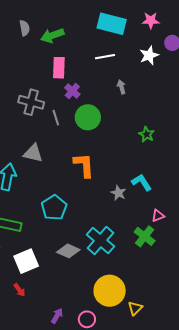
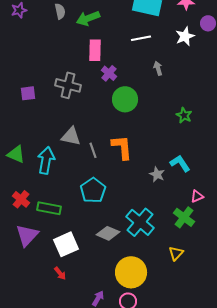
gray line: (56, 118) -> (93, 150), moved
yellow circle: (110, 291) -> (131, 272), moved
yellow triangle: (135, 308) -> (176, 253), moved

